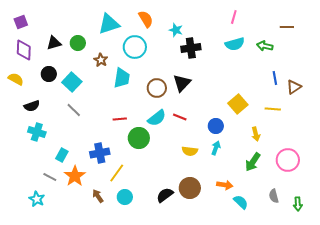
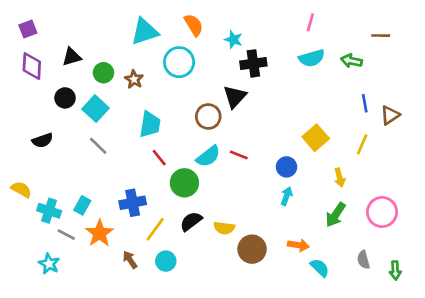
green circle: (78, 43) -> (103, 73), moved
cyan trapezoid: (122, 78) -> (150, 124), moved
yellow semicircle: (16, 79) -> (21, 189), moved
black triangle: (182, 83) -> (235, 97), moved
yellow line: (273, 109) -> (362, 144), turned -70
red line: (120, 119) -> (159, 158), turned 56
cyan cross: (37, 132) -> (49, 211), moved
yellow semicircle: (190, 151) -> (224, 228), moved
black semicircle: (165, 195) -> (191, 221), moved

